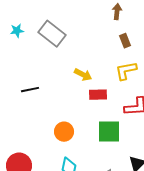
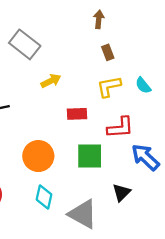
yellow arrow: (83, 75) -> (51, 81), moved, turned -54
orange circle: (64, 132) -> (38, 156), size x1.4

